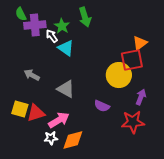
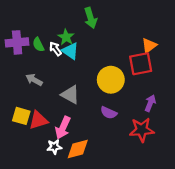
green semicircle: (21, 14) -> (38, 45), moved
purple cross: (35, 25) -> (17, 42), moved
green star: (62, 26) -> (66, 37), moved
white arrow: (52, 36) -> (55, 49), moved
yellow circle: (119, 75) -> (111, 80), moved
pink arrow: (59, 120) -> (63, 128), turned 145

